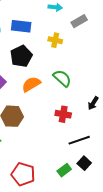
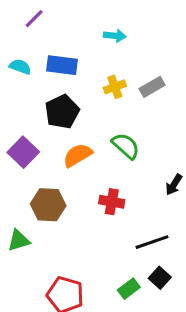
gray rectangle: (79, 21) -> (152, 87), moved
yellow cross: (55, 40) -> (115, 87), turned -32
red cross: (63, 114) -> (112, 202), moved

